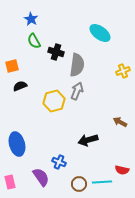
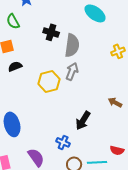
green semicircle: (34, 41) -> (13, 21), moved
black arrow: (88, 140) -> (83, 120), turned -42
blue cross: (59, 162) -> (63, 142), moved

